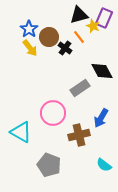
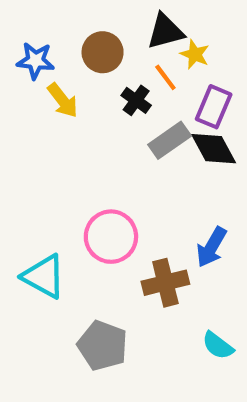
purple rectangle: (104, 18) -> (214, 107), moved
blue star: (29, 29) -> (36, 61), moved, turned -30
brown circle: (49, 37) -> (103, 52), moved
gray rectangle: (80, 88) -> (170, 140), moved

